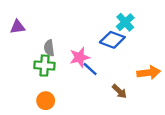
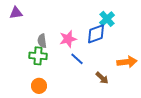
purple triangle: (18, 27) -> (16, 13), moved
blue diamond: (112, 40) -> (96, 34), turned -40
pink star: (80, 57) -> (68, 39), moved

